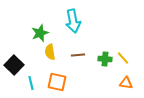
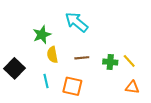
cyan arrow: (73, 21) -> (77, 22), turned 140
orange square: (57, 82) -> (72, 86), moved
cyan line: (31, 83) -> (46, 81), moved

